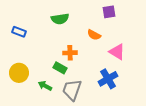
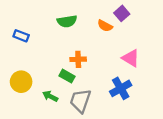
purple square: (109, 12) -> (122, 13), turned -32
orange semicircle: (94, 35) -> (105, 26), moved

